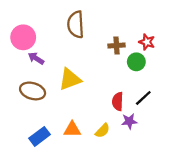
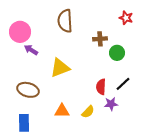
red star: (147, 42) -> (126, 18), moved
brown ellipse: (33, 91) -> (28, 90), moved
blue rectangle: (40, 136) -> (24, 123), moved, turned -54

